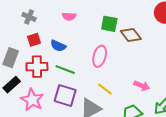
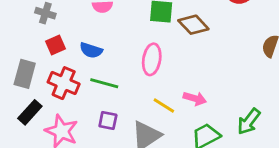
red cross: (37, 67) -> (64, 83), turned 30
pink arrow: (142, 86) -> (195, 98), moved
purple square: (65, 96) -> (108, 120), size x0.6

